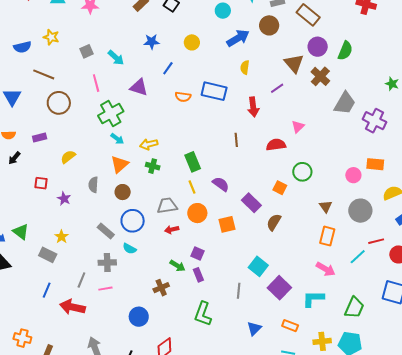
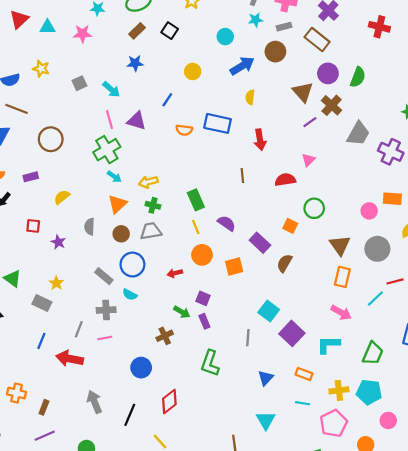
blue star: (152, 42) -> (135, 63), moved
brown line: (44, 74) -> (17, 109), moved
pink line: (96, 83) -> (110, 120), moved
purple line: (277, 88) -> (310, 122), moved
gray trapezoid: (167, 206) -> (151, 231), moved
brown triangle: (326, 206) -> (340, 245), size x1.5

